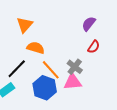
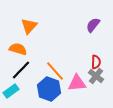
red semicircle: (94, 47) -> (96, 62), moved, turned -32
orange semicircle: (36, 48) -> (18, 49), moved
gray cross: (75, 67) -> (96, 76), moved

